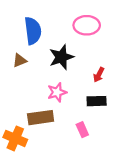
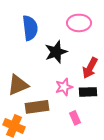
brown triangle: (20, 60) -> (18, 85), moved, size x1.6
red arrow: (99, 75) -> (90, 68), size x1.5
pink star: (57, 92) -> (64, 87), moved

